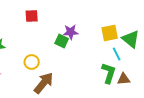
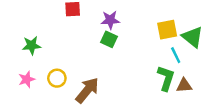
purple star: (71, 32) -> (110, 20), moved
yellow circle: (32, 62) -> (57, 78), moved

